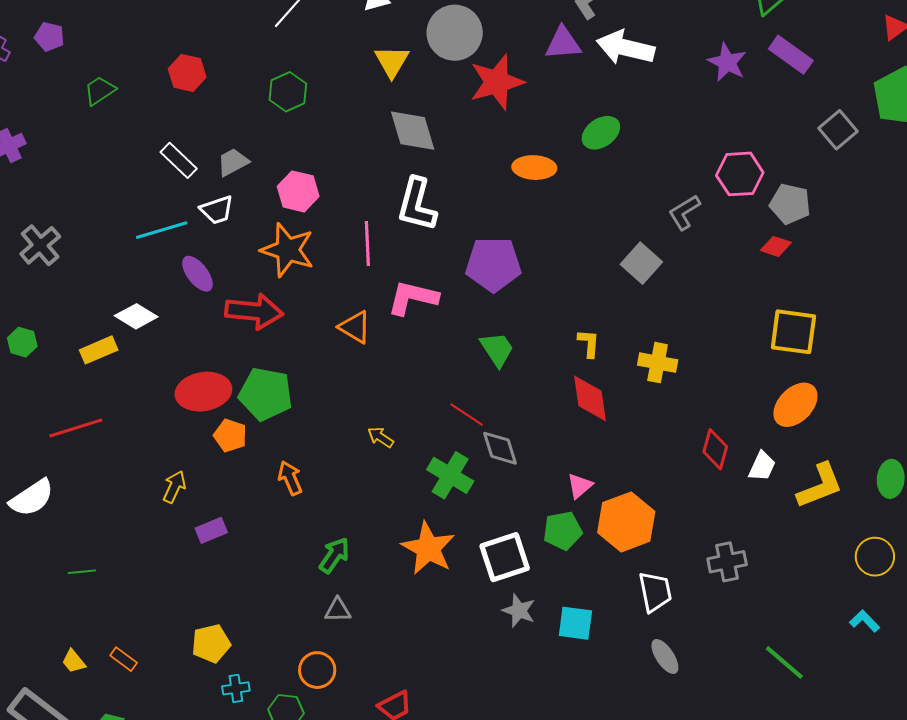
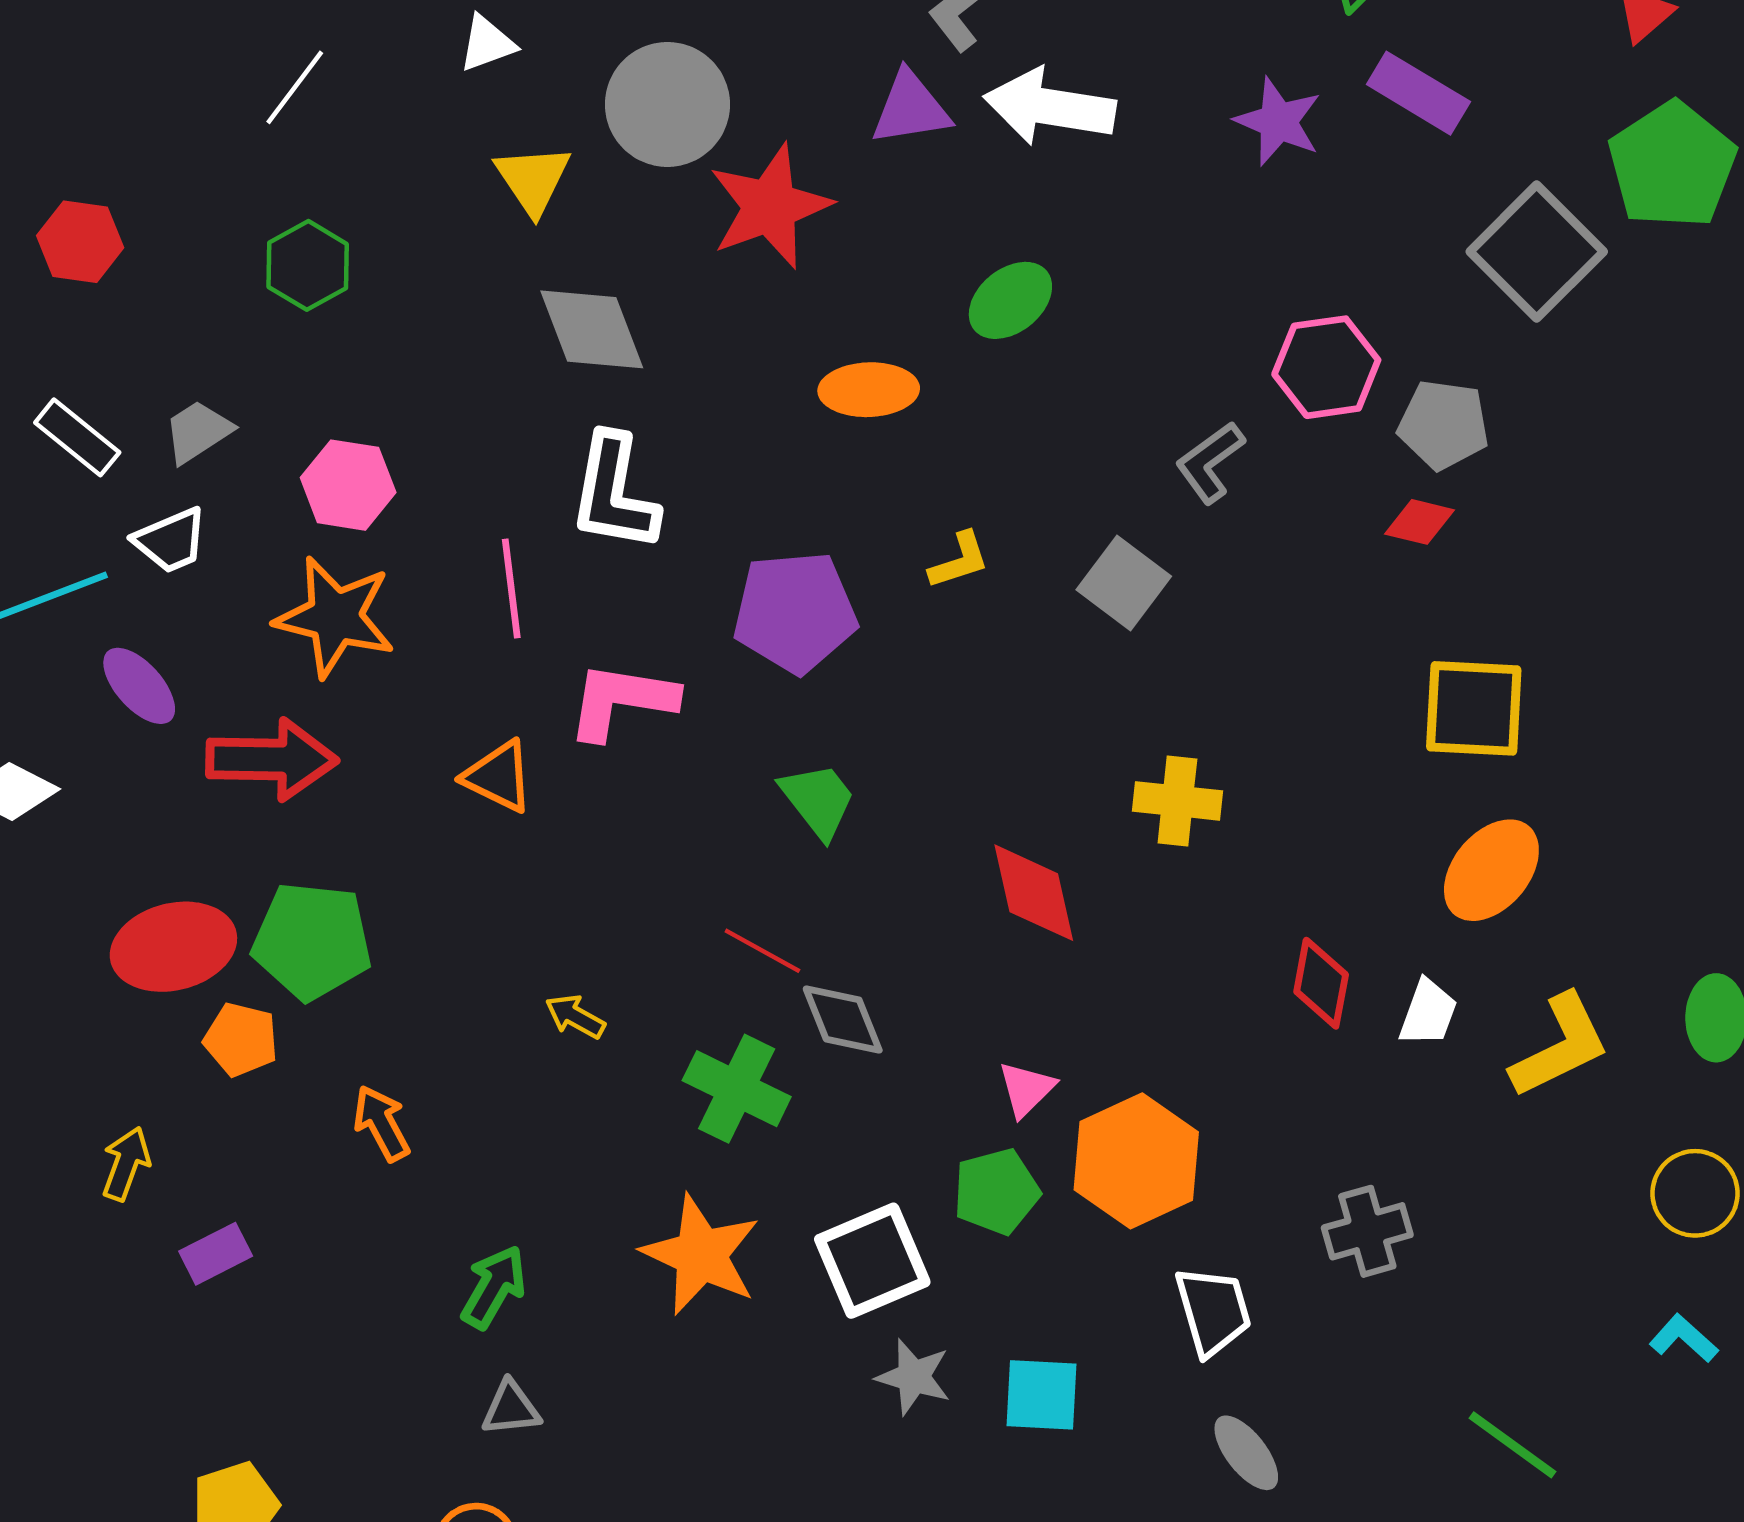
gray square: (838, 130) -> (1537, 252), size x1.5
yellow L-shape: (589, 343) -> (959, 560), moved, turned 72

